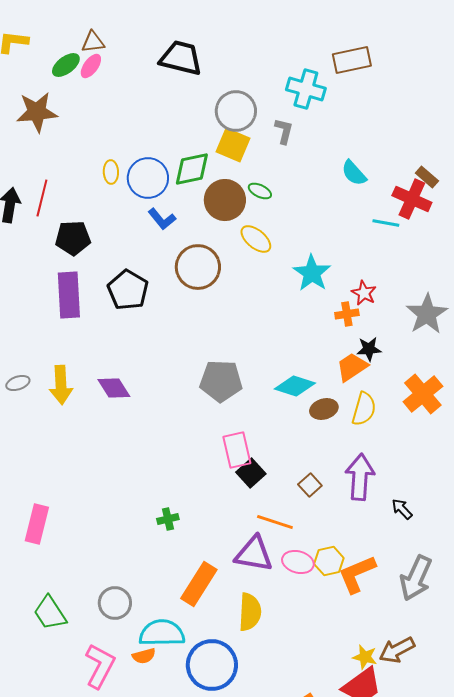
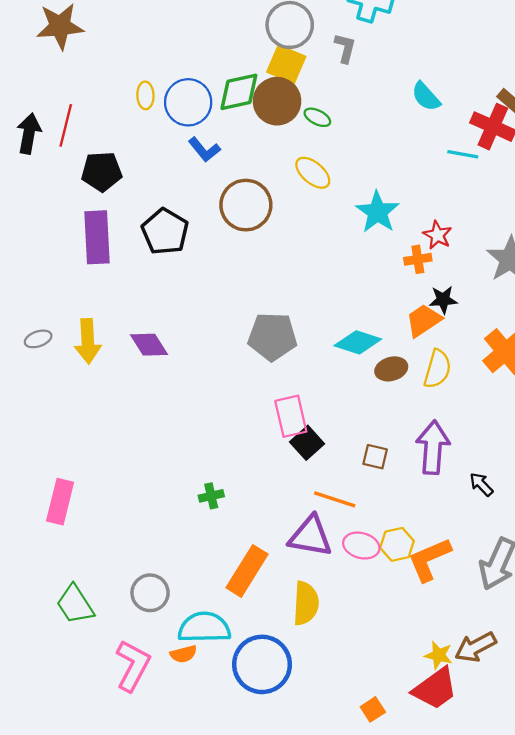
brown circle: (225, 200) -> (277, 101), moved
brown square: (310, 485) -> (375, 457), turned -35

